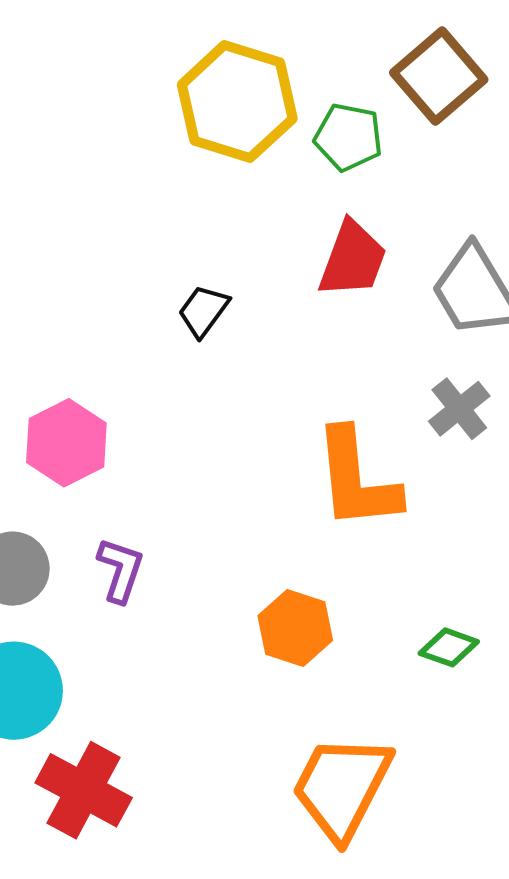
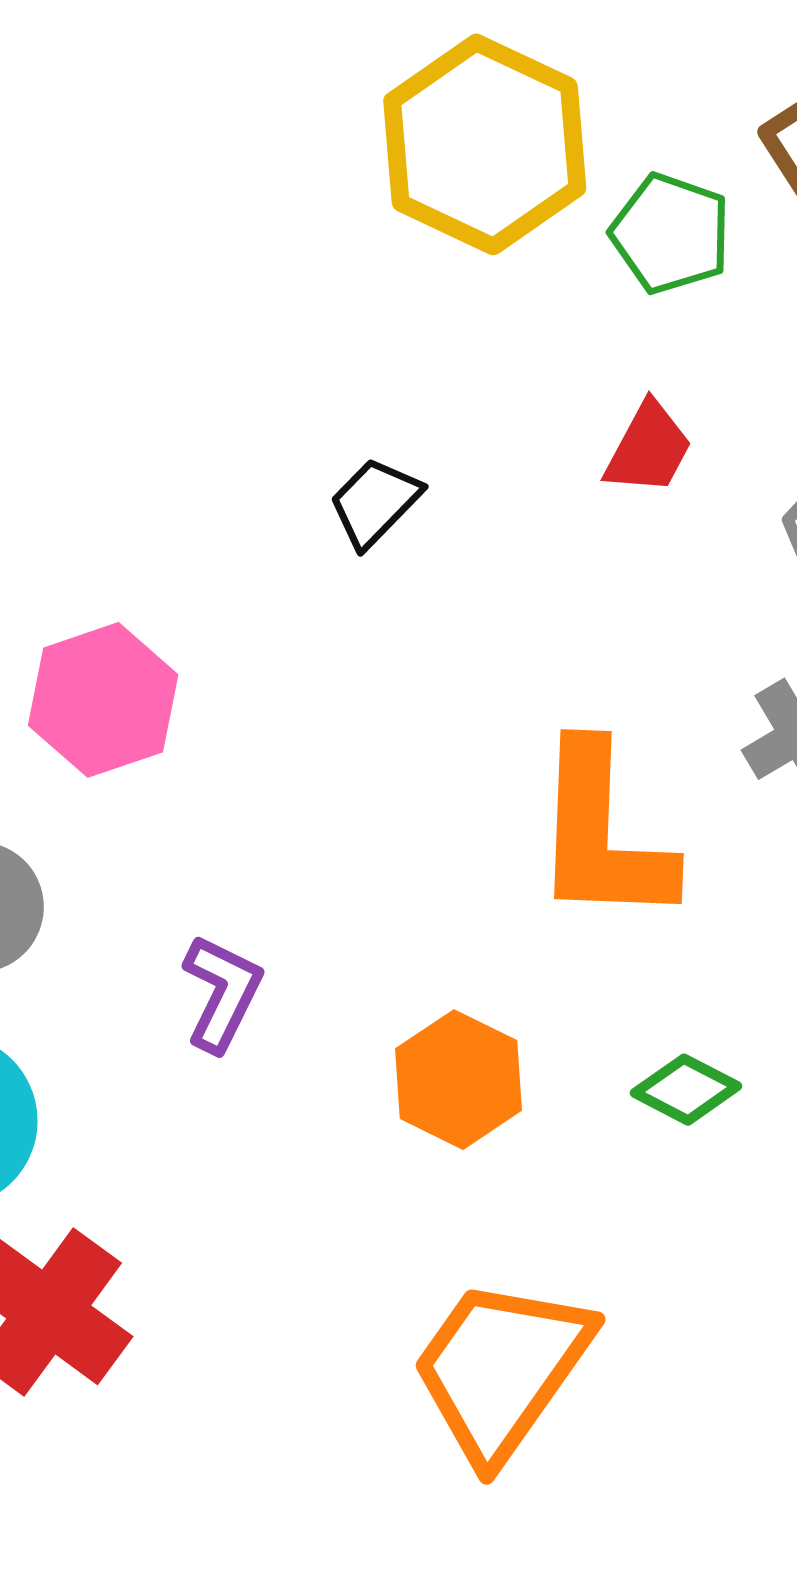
red trapezoid: (353, 259) -> (648, 448), size x0.7
purple L-shape: (121, 570) -> (222, 993), moved
green diamond: (449, 647) -> (686, 1090), moved

